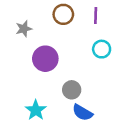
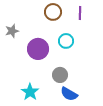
gray star: (24, 29) -> (12, 31), moved
cyan circle: (102, 49) -> (66, 41), moved

